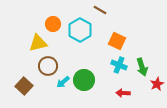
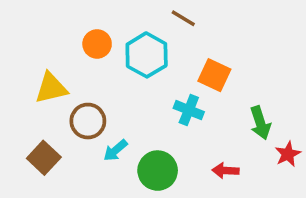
yellow triangle: (38, 43) -> (51, 88), moved
cyan cross: (119, 65) -> (189, 110), moved
green circle: (84, 80) -> (158, 171), moved

